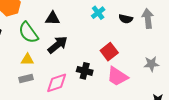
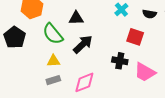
red square: (109, 52) -> (135, 37), moved, turned -30
black cross: (85, 71) -> (120, 61), moved

